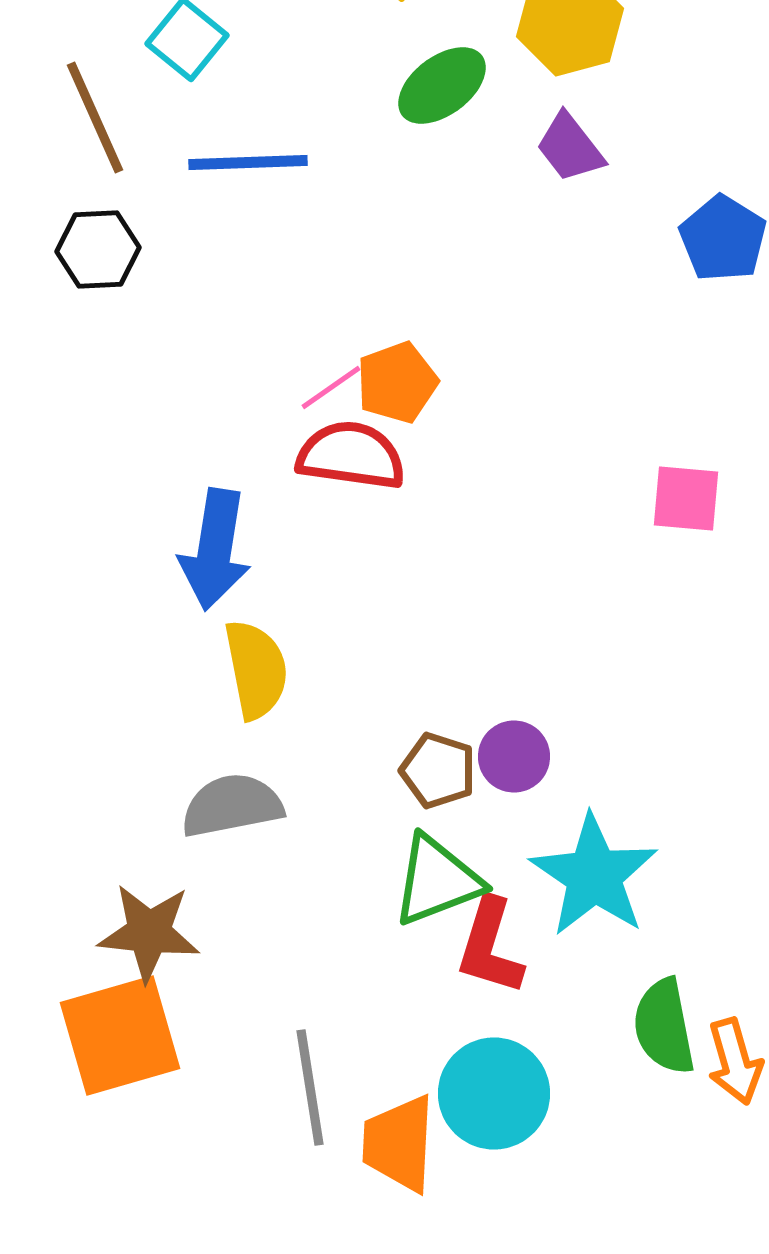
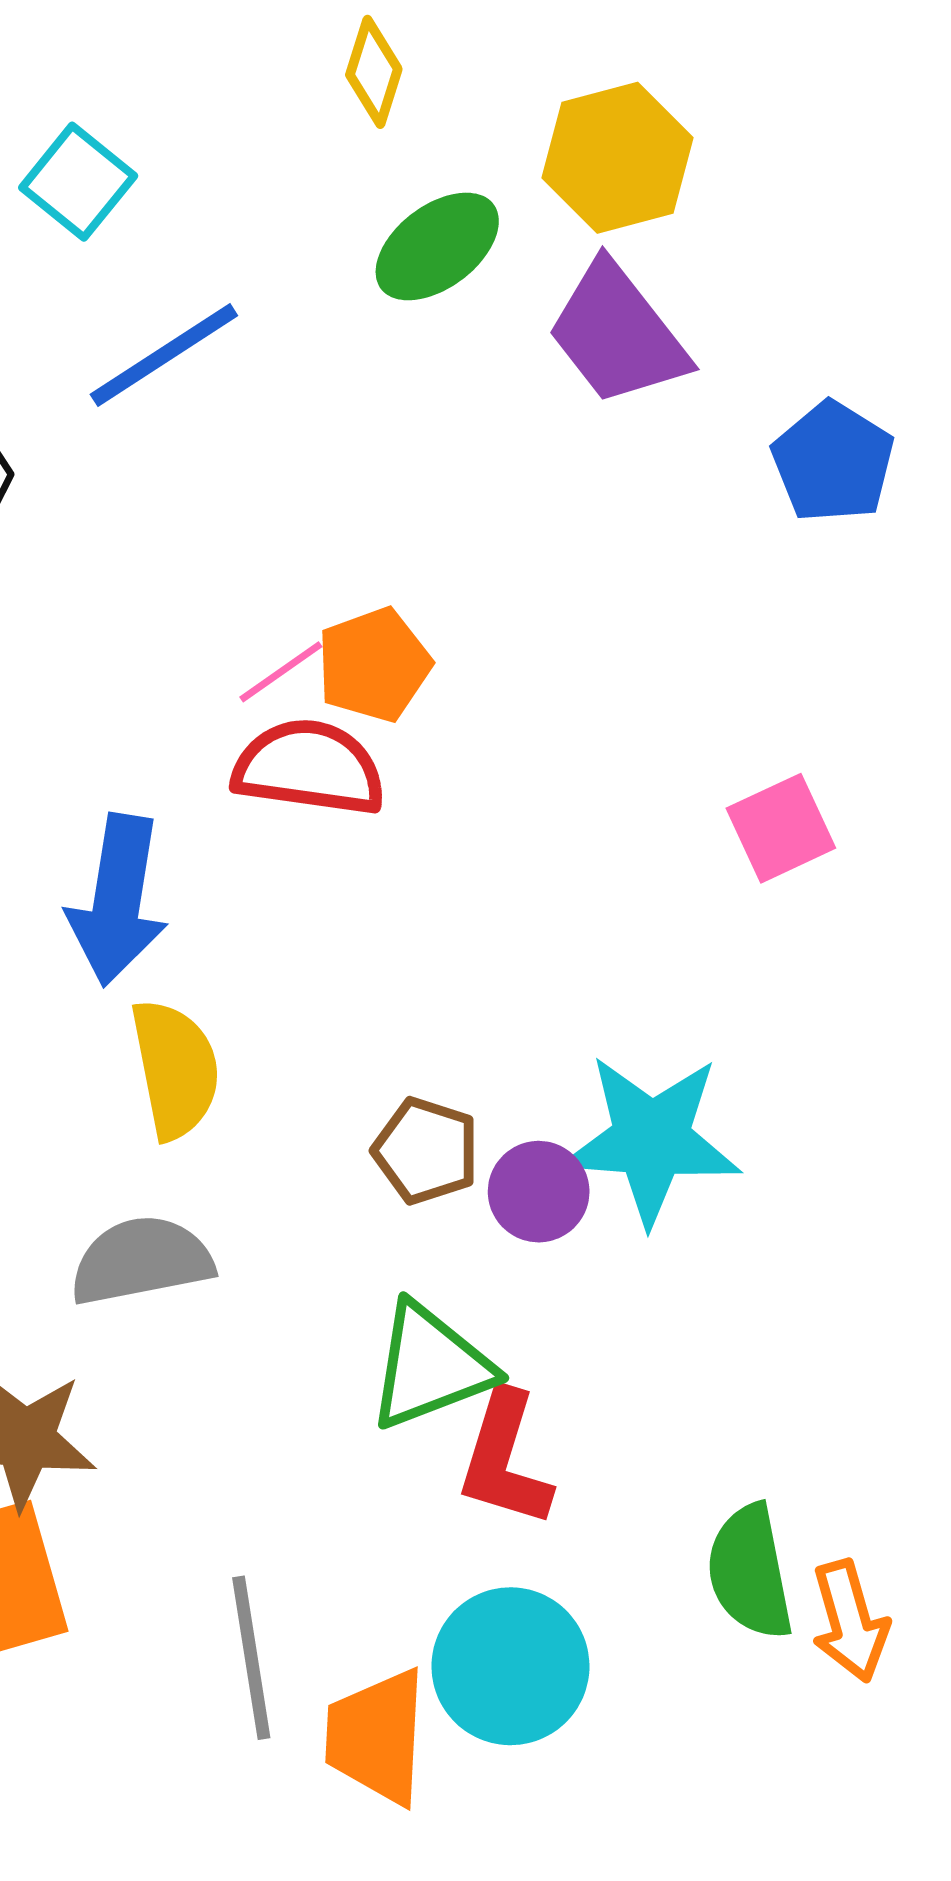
purple trapezoid: (570, 148) -> (618, 334), size x1.5
blue line: (248, 162) -> (164, 355), turned -31
pink square: (686, 498) -> (781, 828), turned -30
brown pentagon: (438, 770) -> (426, 1151), moved
cyan star: (594, 876) -> (651, 1139), moved, turned -30

